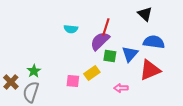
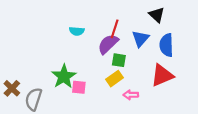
blue semicircle: (154, 42) -> (166, 45), turned -100
blue triangle: (130, 54) -> (140, 39), moved
green star: (34, 71) -> (64, 76), moved, size x1.6
yellow rectangle: (92, 73) -> (115, 79), moved

